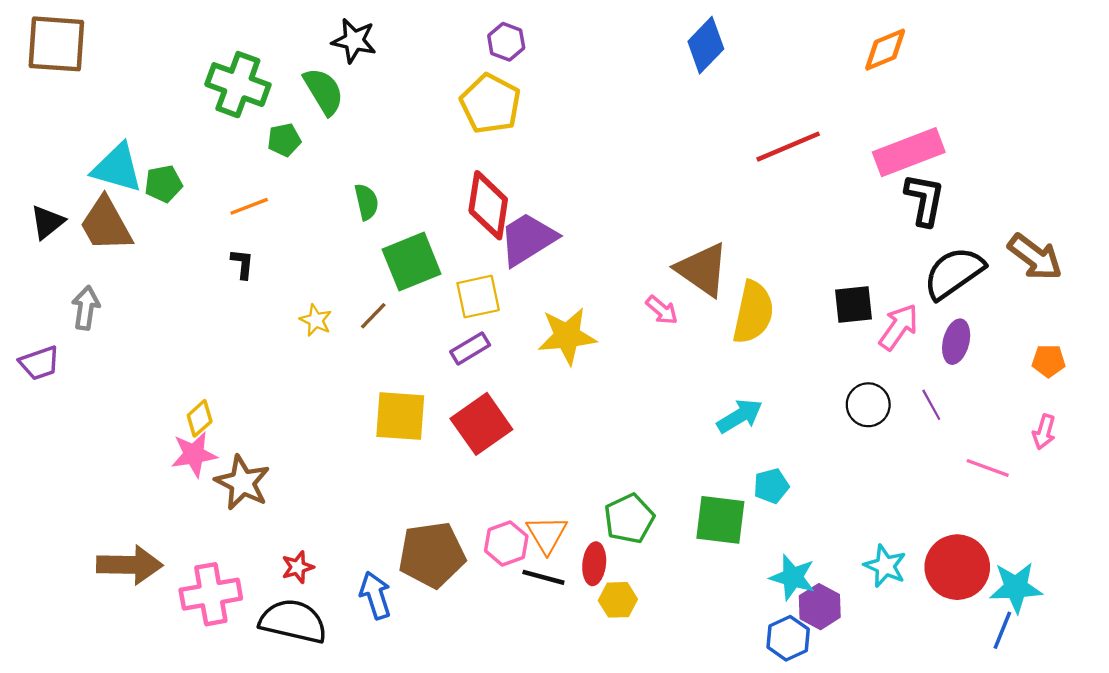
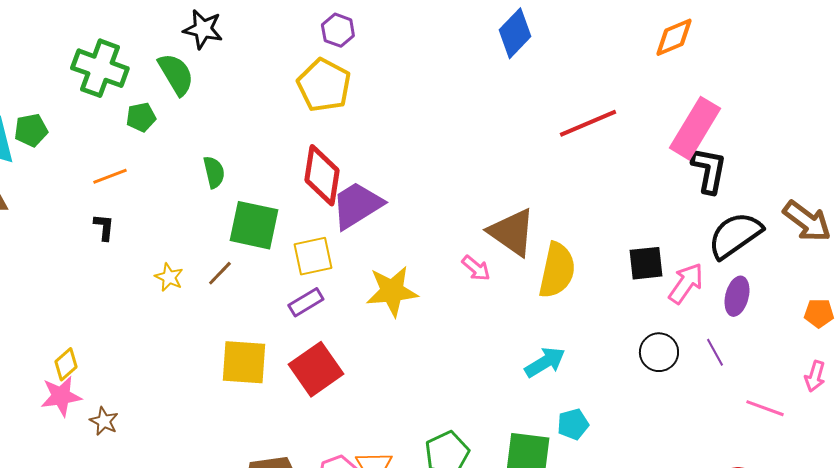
pink rectangle: (909, 152) -> (695, 128), turned -38
green pentagon: (163, 184) -> (31, 130), moved
green square: (412, 262) -> (254, 225), turned 34
brown star: (242, 483) -> (104, 421), size x0.6

